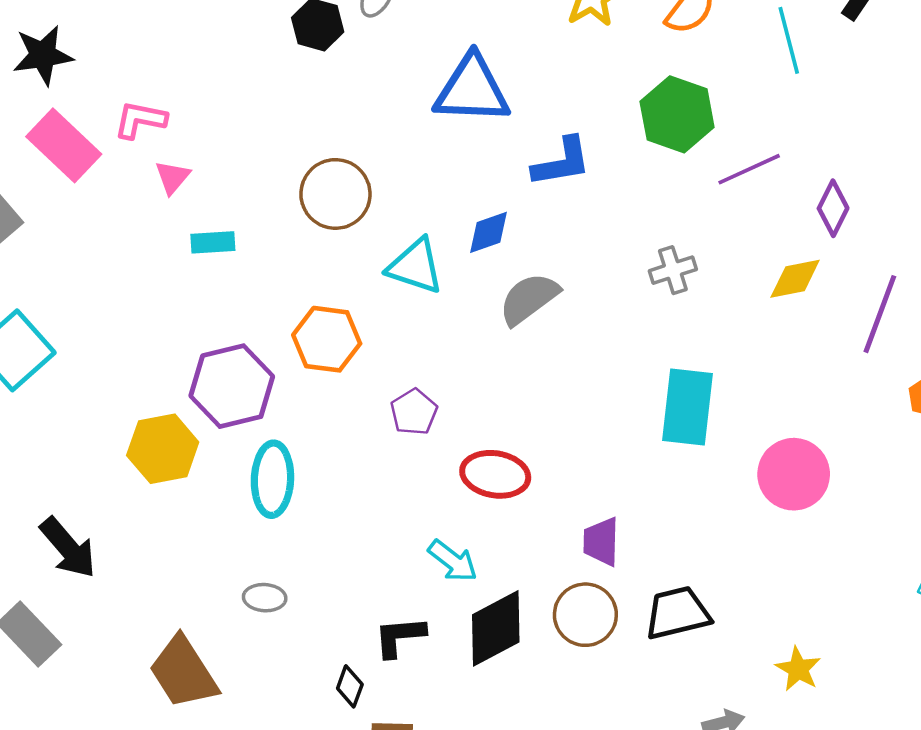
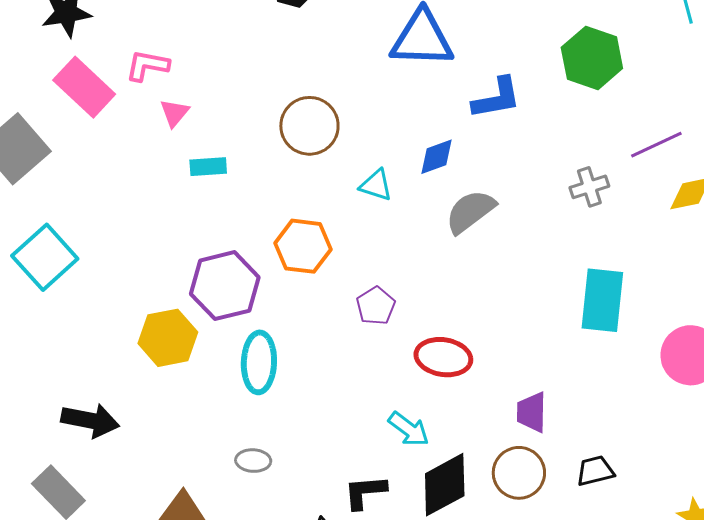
purple line: (749, 169) -> (656, 145), moved
cyan triangle: (415, 266) -> (376, 185), size x0.7
black arrow: (68, 548) -> (90, 420), turned -38
black trapezoid: (677, 613) -> (595, 471), size x0.7

